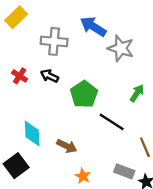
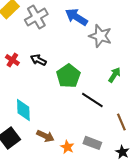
gray cross: (54, 41) -> (36, 17), moved, turned -35
brown arrow: (67, 146) -> (45, 136), moved
gray rectangle: (124, 171) -> (92, 143), moved

